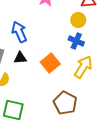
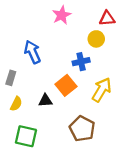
blue cross: (76, 41) -> (81, 62), moved, turned -35
black triangle: (20, 58) -> (45, 101), moved

